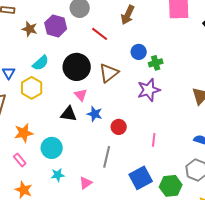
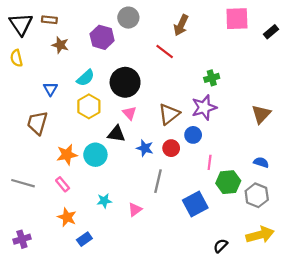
brown star: (30, 29) -> (60, 45), moved
red line: (100, 34) -> (165, 52), moved
blue circle: (139, 52) -> (193, 135), moved
brown triangle: (109, 73) -> (169, 114), moved
yellow hexagon: (32, 88) -> (89, 106), moved
blue star: (95, 114) -> (145, 148), moved
cyan circle: (52, 148) -> (95, 155), moved
green hexagon: (171, 186) -> (228, 182), moved

